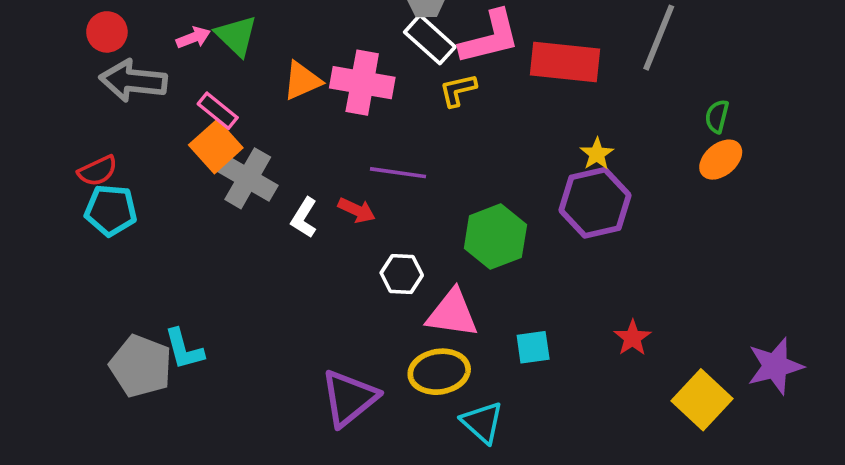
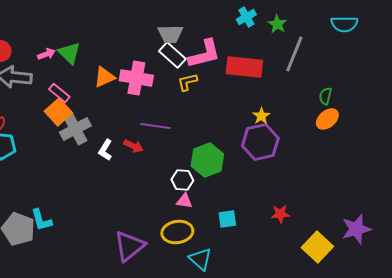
gray cross: (248, 178) -> (75, 129), turned 32
white hexagon: (402, 274) -> (182, 180), moved
pink triangle: (452, 313) -> (184, 201), size x0.6
red star: (633, 338) -> (280, 214), turned 30

